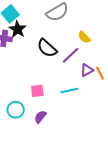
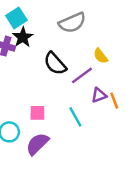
cyan line: (69, 91) -> (75, 117), turned 66
purple semicircle: (40, 117) -> (37, 144), size x1.5

